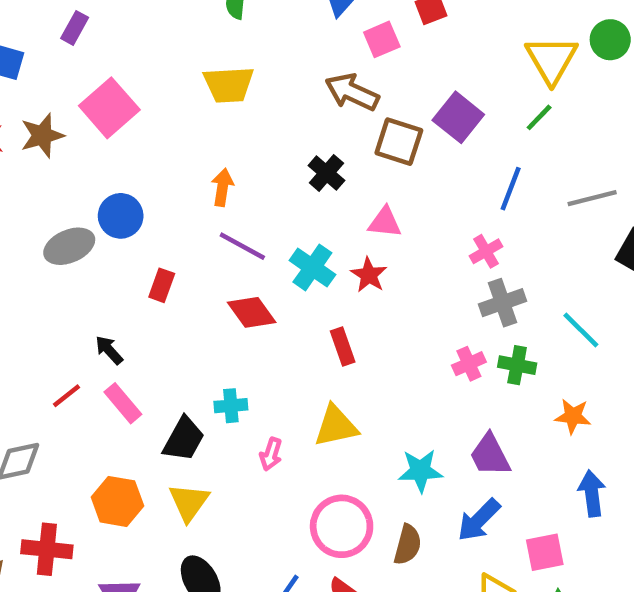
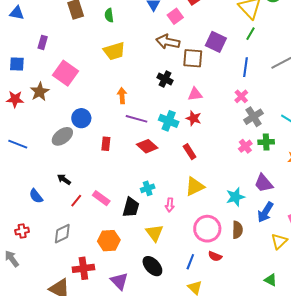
black arrow: (109, 350) -> (64, 179), moved
yellow triangle: (189, 502) -> (154, 233), moved

